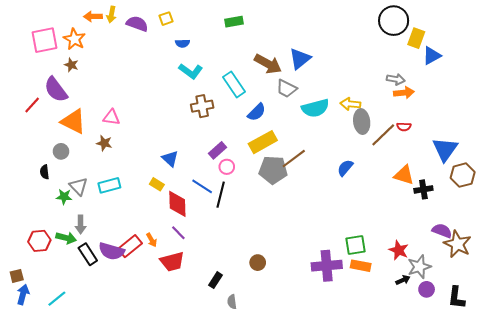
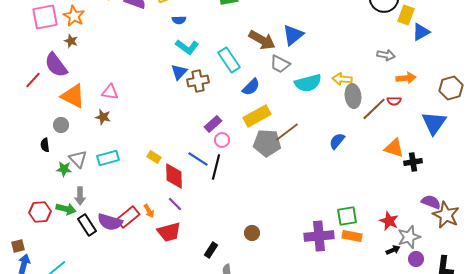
orange arrow: (404, 93) -> (406, 78), moved
blue triangle: (170, 159) -> (179, 72), moved, turned 30
brown hexagon: (463, 175) -> (451, 88), moved

